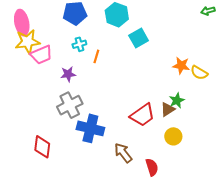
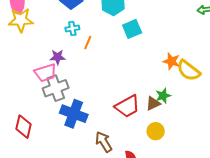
pink trapezoid: (41, 55) -> (45, 73), moved
yellow semicircle: (199, 73) -> (189, 71), size x1.4

